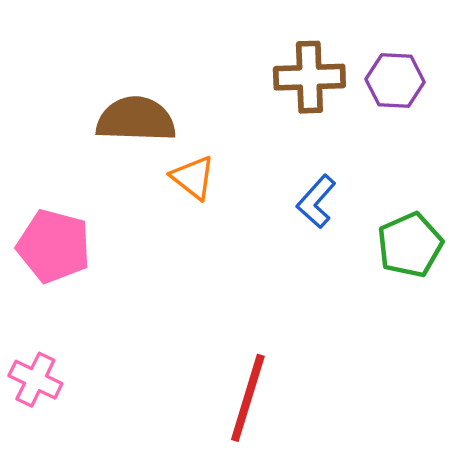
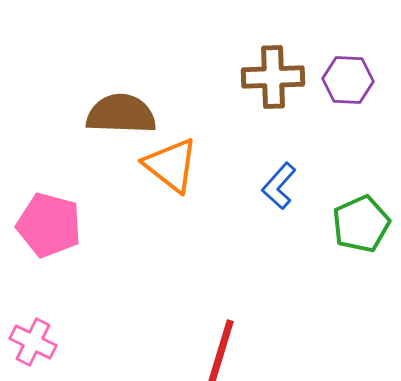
orange triangle: (193, 178) -> (171, 165), size x1.4

